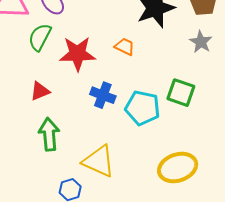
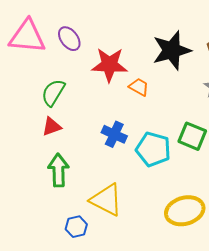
green semicircle: (40, 37) -> (53, 93), moved
red star: (78, 54) -> (109, 65), moved

